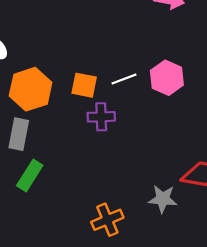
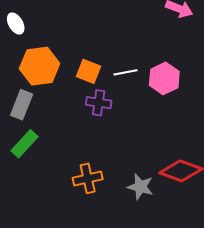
orange cross: (107, 220) -> (88, 178), moved

